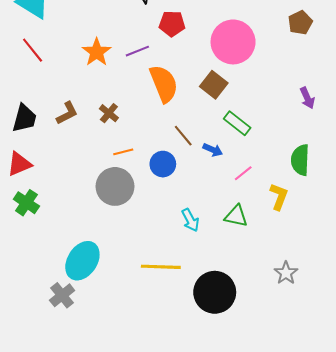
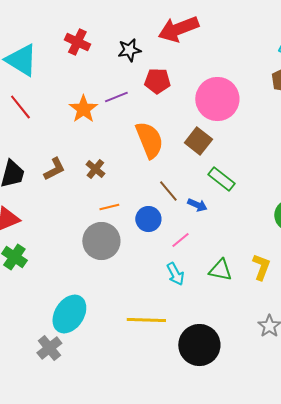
purple line: (137, 51) -> (116, 97), moved
pink line: (243, 173) -> (180, 240), moved
yellow L-shape: (279, 197) -> (261, 267), moved

